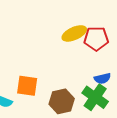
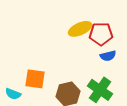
blue semicircle: (102, 78) -> (108, 56), moved

